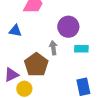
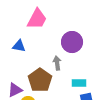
cyan rectangle: (81, 49) -> (79, 83), moved

